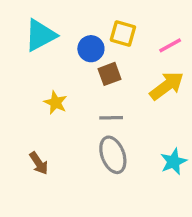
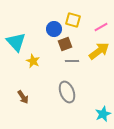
cyan triangle: (40, 35) -> (16, 42), moved, turned -45
gray line: (111, 118) -> (72, 61), moved
cyan star: (174, 162) -> (103, 114), moved

